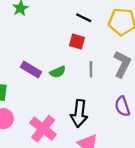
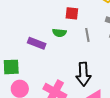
green semicircle: (58, 72) -> (59, 33), moved, turned 40

